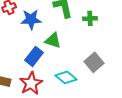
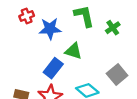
green cross: (90, 18) -> (113, 28), turned -32

